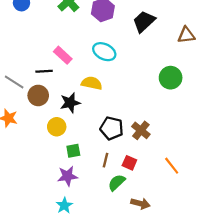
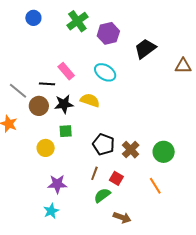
green circle: (171, 78) -> (164, 152), moved
black star: (70, 103) -> (64, 104), moved
yellow circle: (57, 127) -> (46, 148), moved
green square: (73, 151) -> (66, 131), moved

